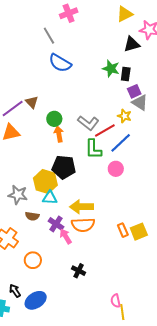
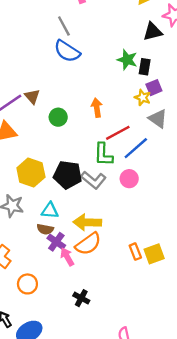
gray line: (49, 36) -> (64, 26), moved
gray triangle: (140, 103) -> (158, 119), moved
yellow star: (124, 116) -> (143, 98), moved
gray L-shape: (88, 123) -> (93, 180), moved
orange arrow: (59, 134) -> (97, 108), moved
yellow hexagon: (45, 182) -> (31, 172), moved
brown semicircle: (32, 216) -> (45, 229), moved
orange semicircle: (83, 225) -> (88, 244), turned -35

